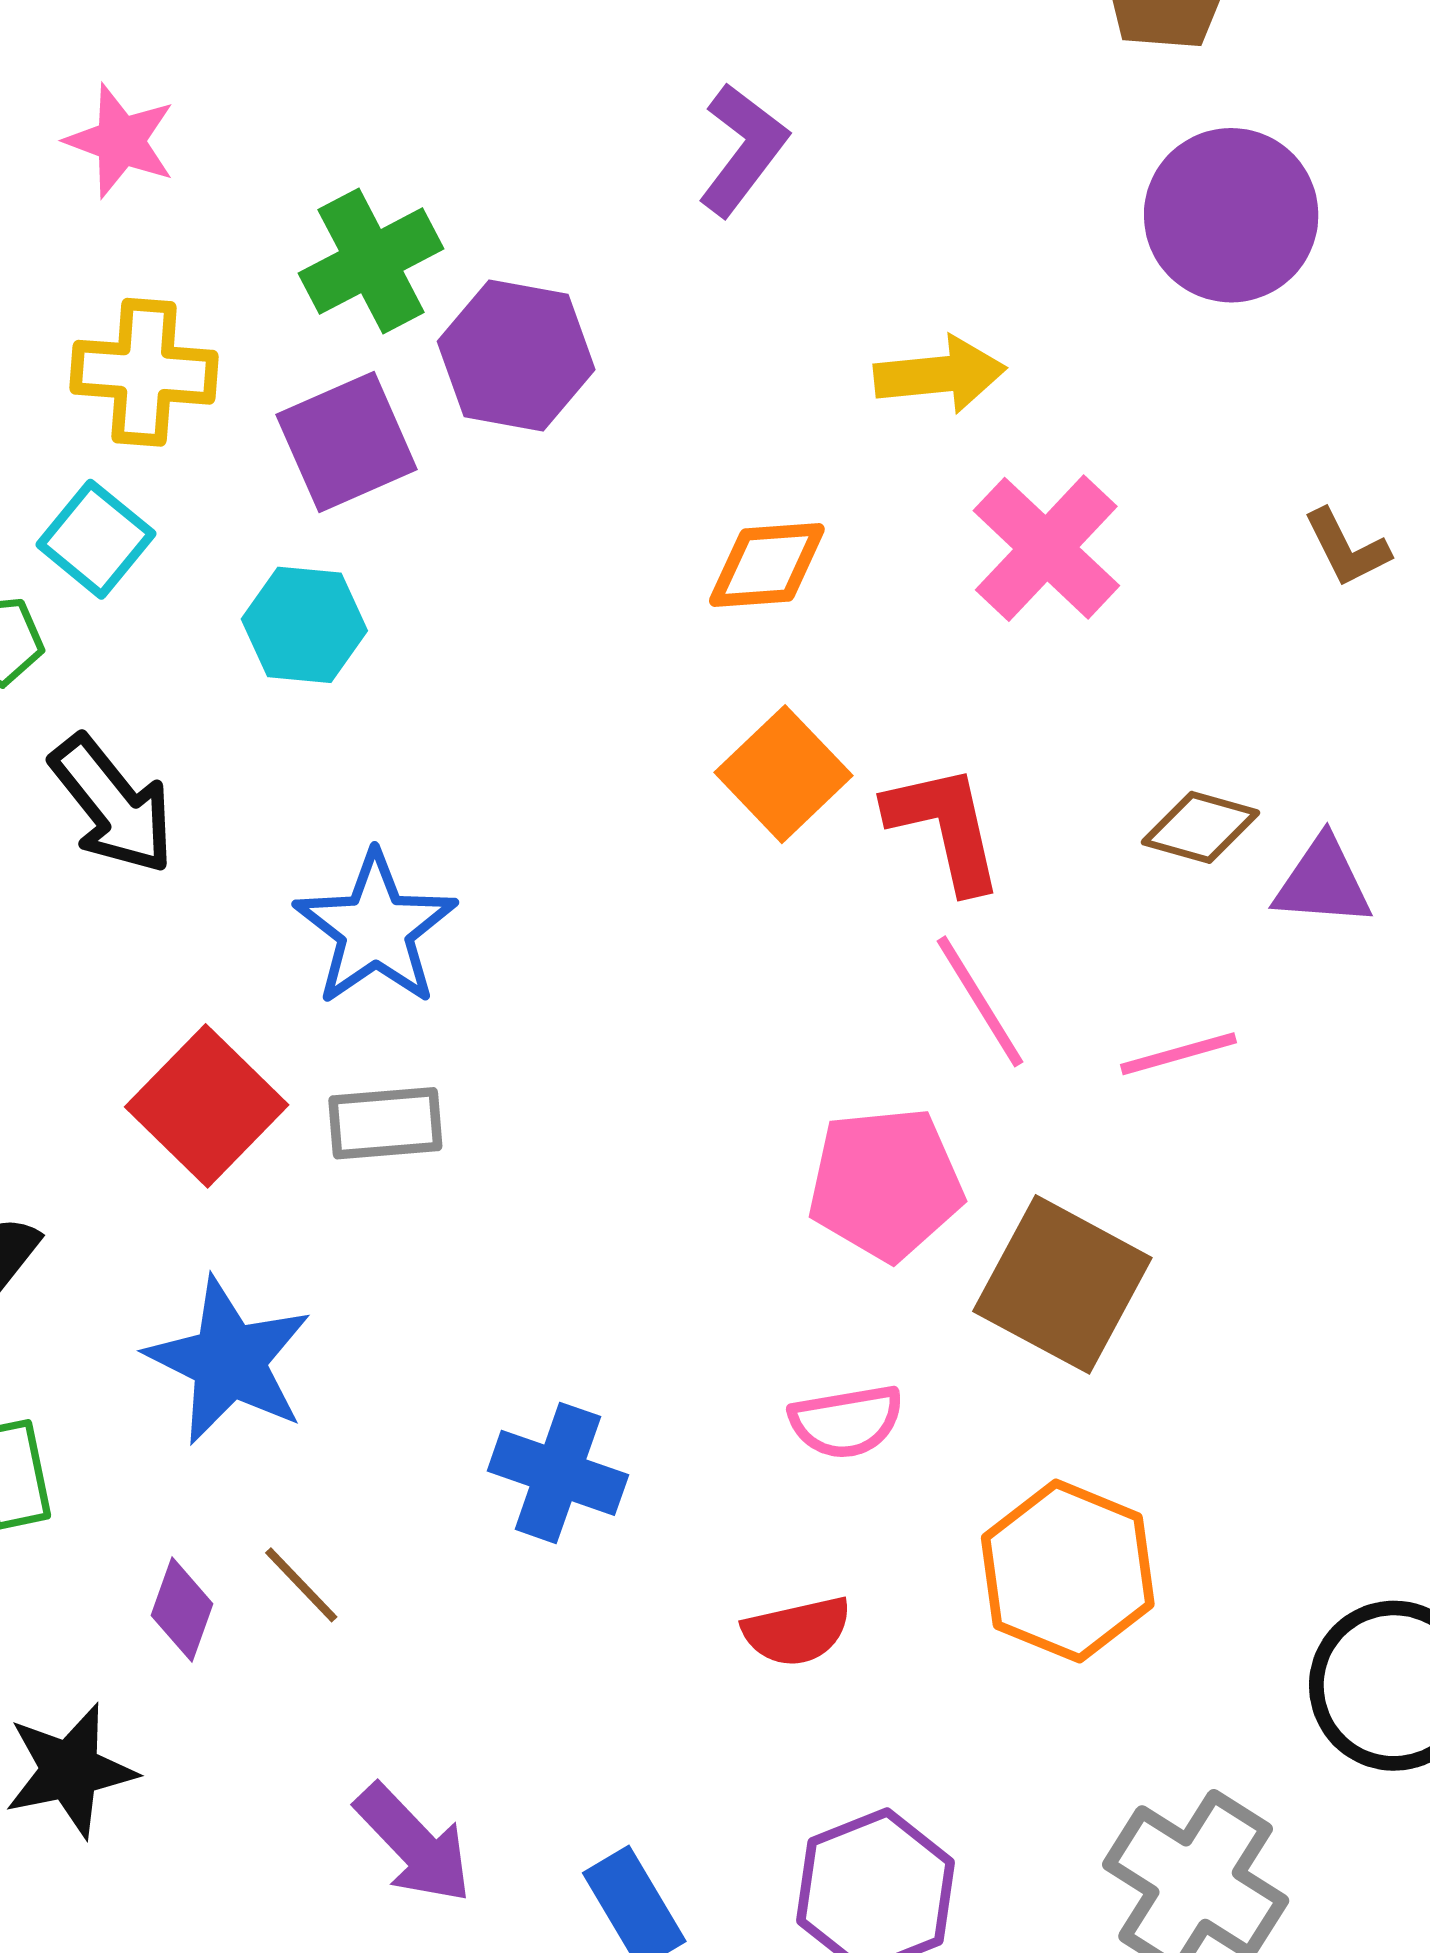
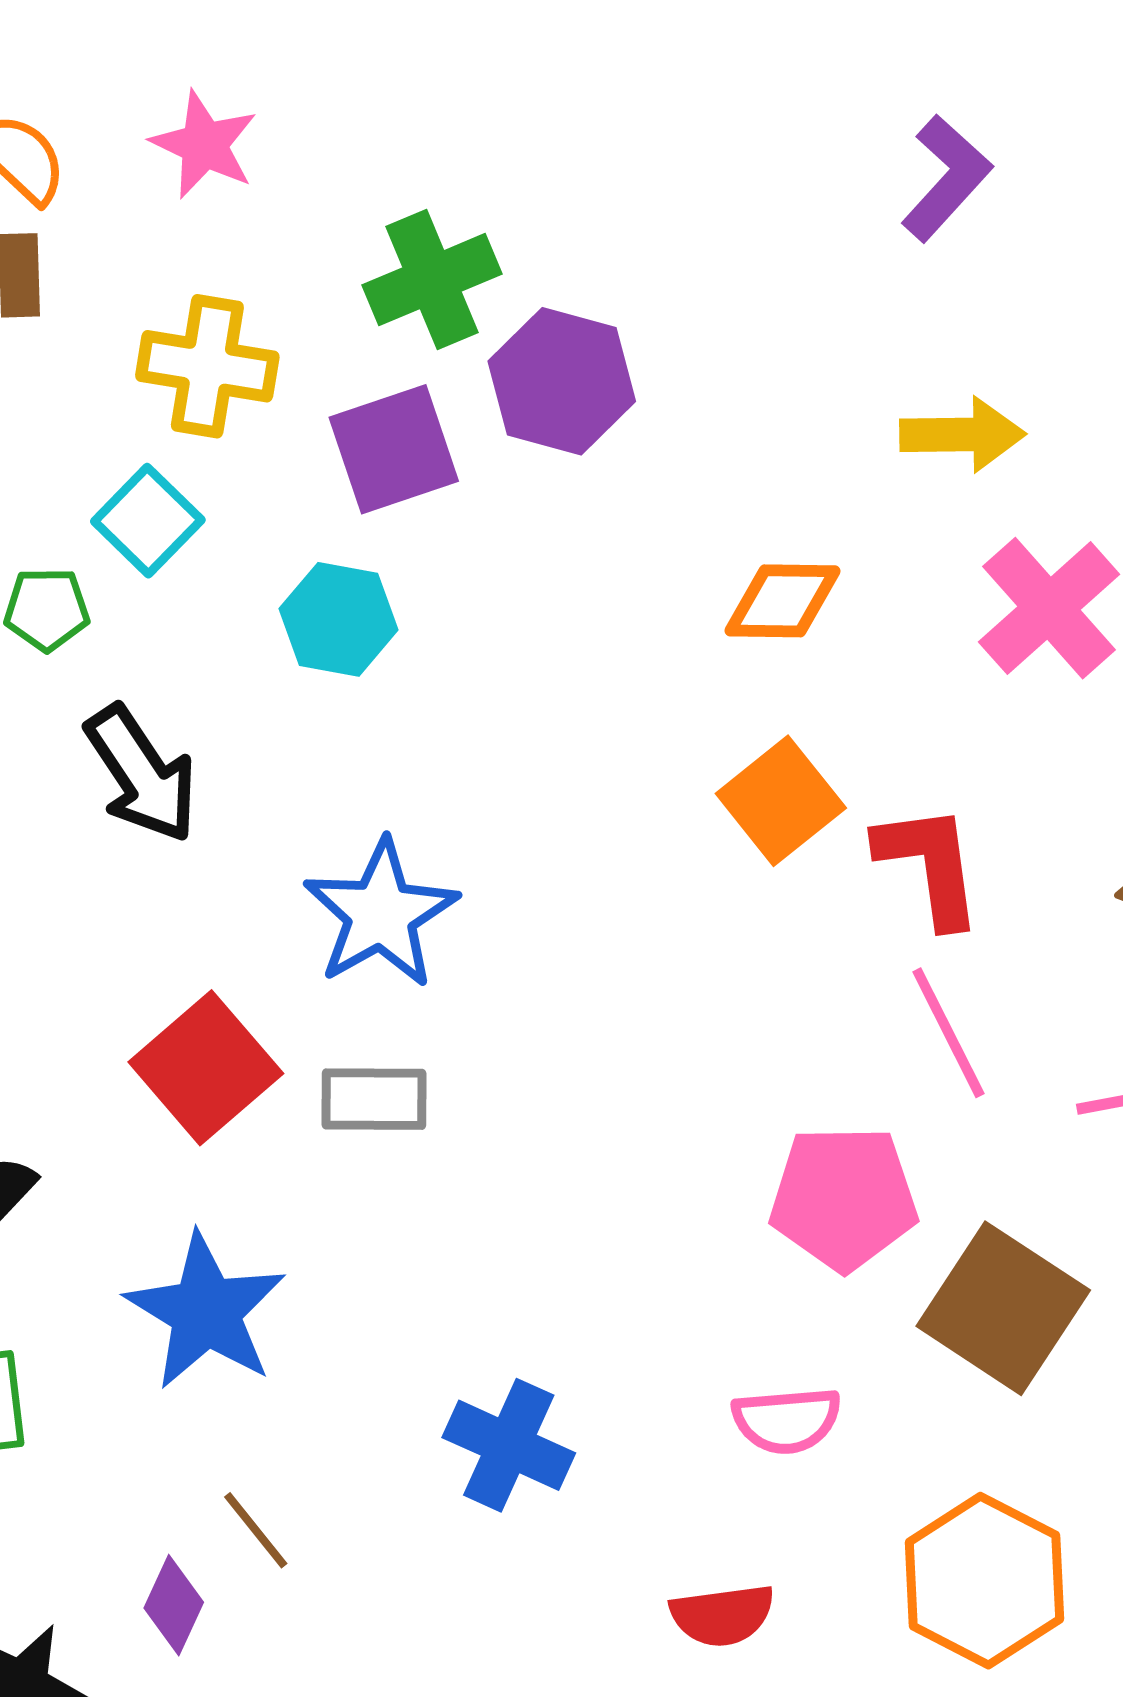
purple L-shape: (743, 150) -> (946, 178), moved
purple diamond: (182, 1610) -> (174, 1605), moved

